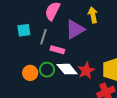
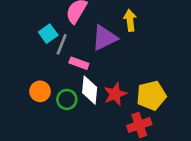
cyan square: (24, 30) -> (48, 34), moved, turned -32
white diamond: (67, 69) -> (90, 90), turned 40
green circle: (47, 70) -> (67, 99), moved

